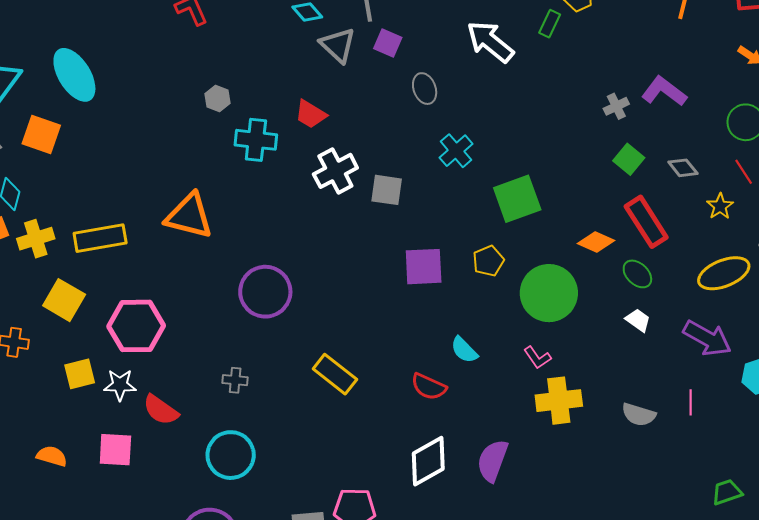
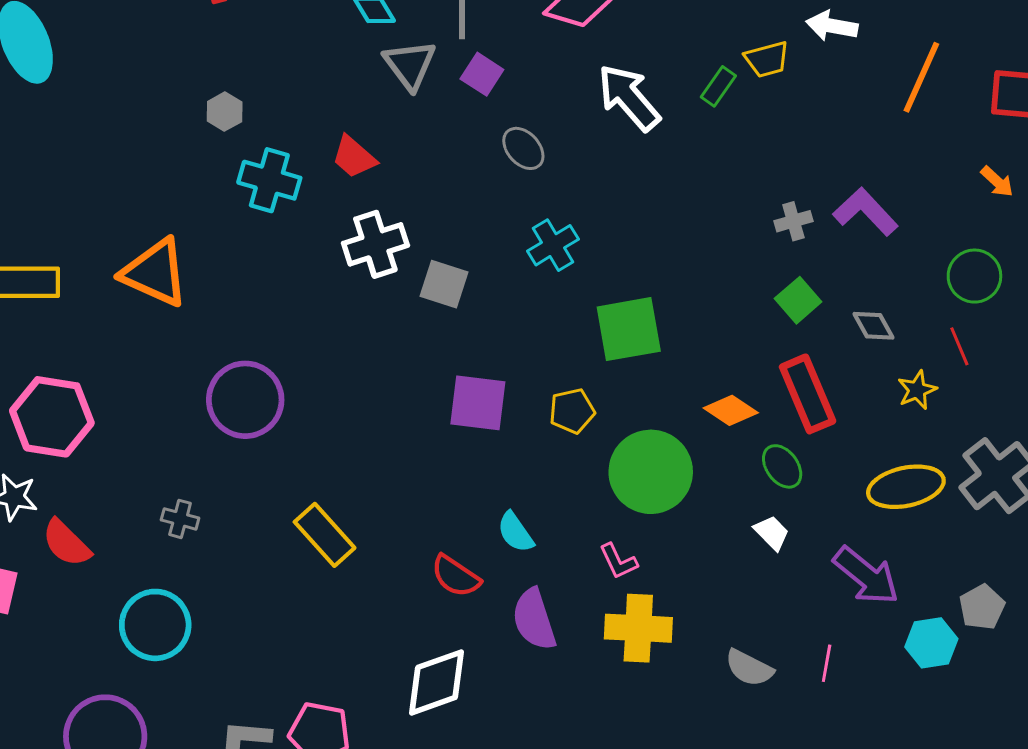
gray ellipse: (425, 89) -> (523, 148), turned -32
purple semicircle: (493, 461) -> (534, 619), moved, turned -48

